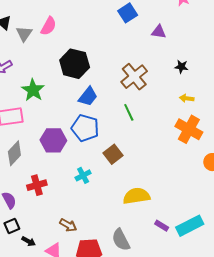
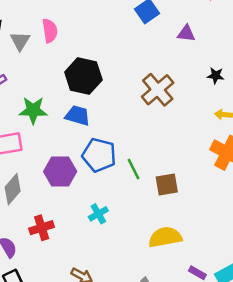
pink semicircle: (49, 26) -> (50, 31), turned -36
green star: (33, 90) -> (33, 110), turned -30
blue trapezoid: (88, 96) -> (78, 116), moved, turned -110
green line: (129, 112) -> (133, 169), moved
brown square: (113, 154) -> (167, 185), moved, turned 30

